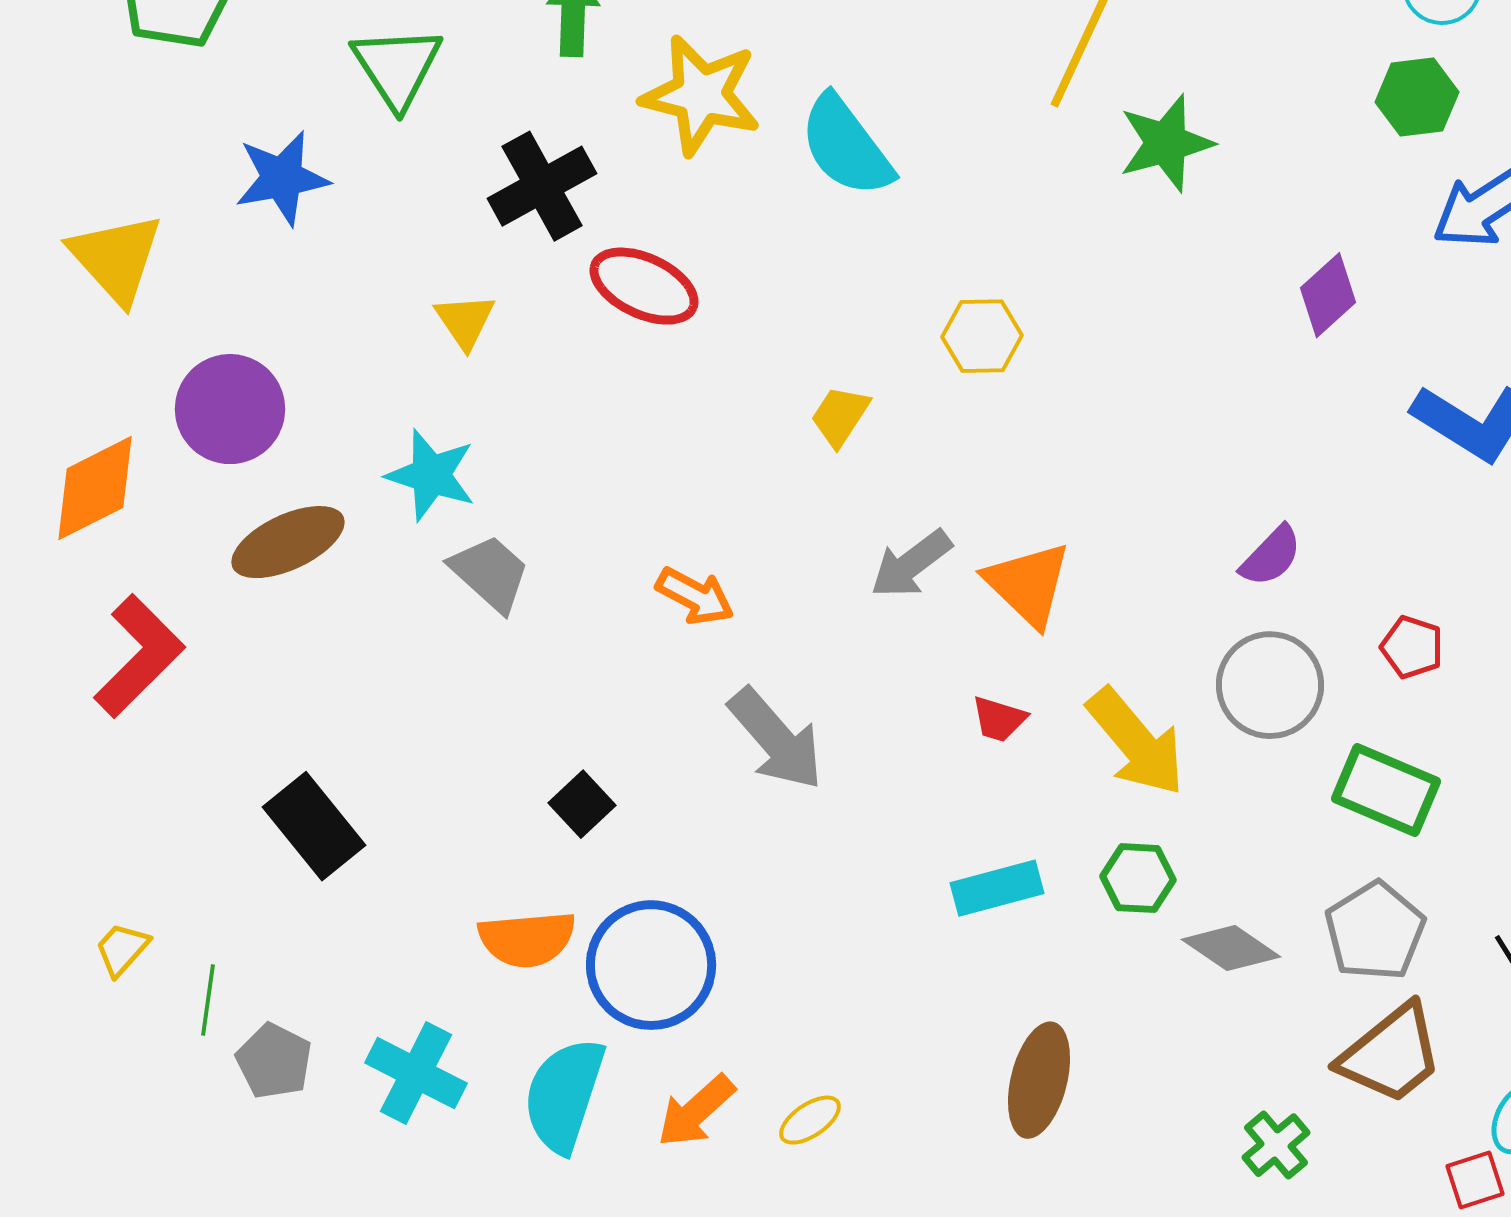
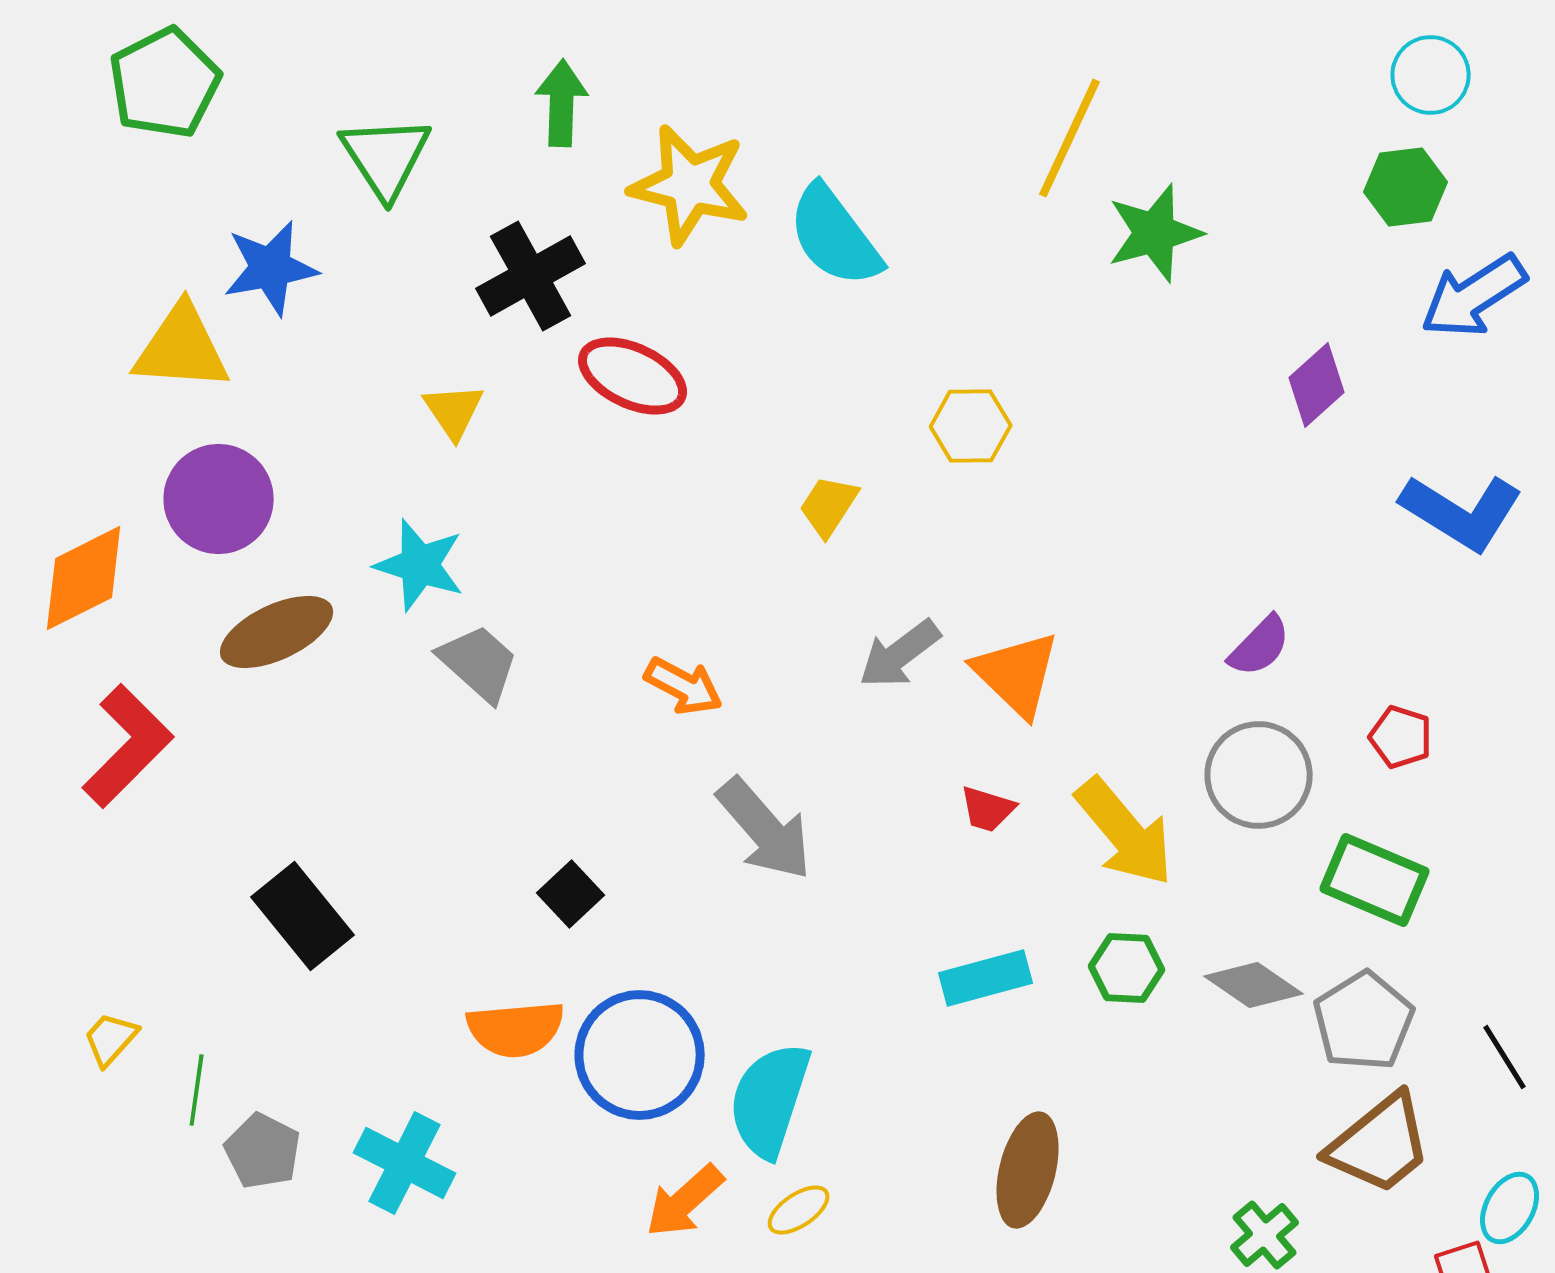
yellow triangle: (116, 258) -> (182, 348), moved, turned -44
gray diamond: (1231, 948) -> (1254, 985), moved
cyan semicircle: (564, 1095) -> (770, 1100), moved

